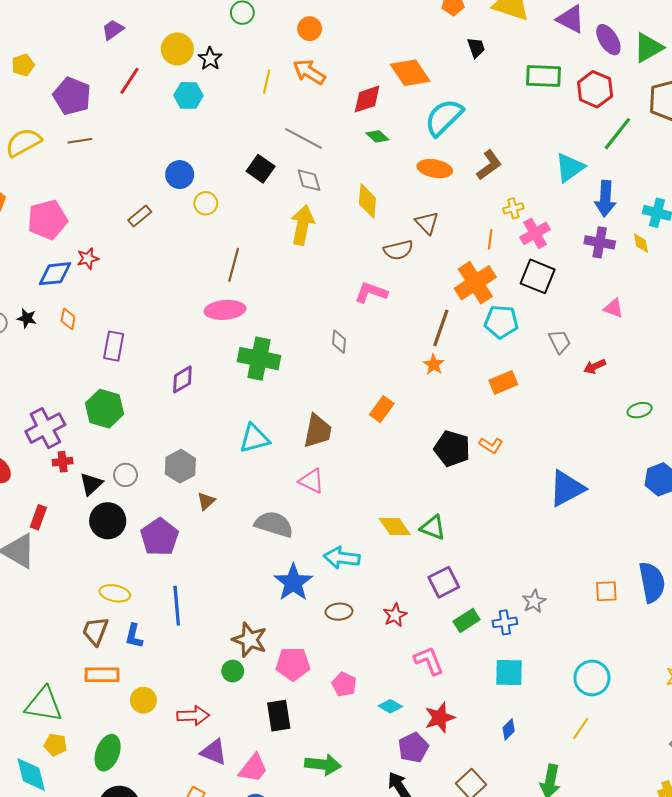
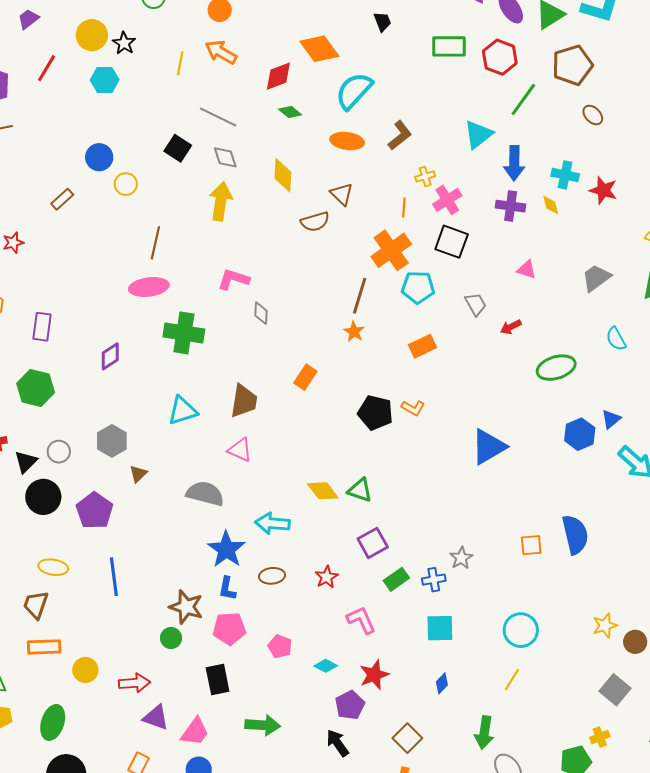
pink L-shape: (371, 292) -> (234, 279), moved
green ellipse: (640, 410) -> (556, 368), size x1.6
blue L-shape: (134, 636) -> (227, 589), moved

